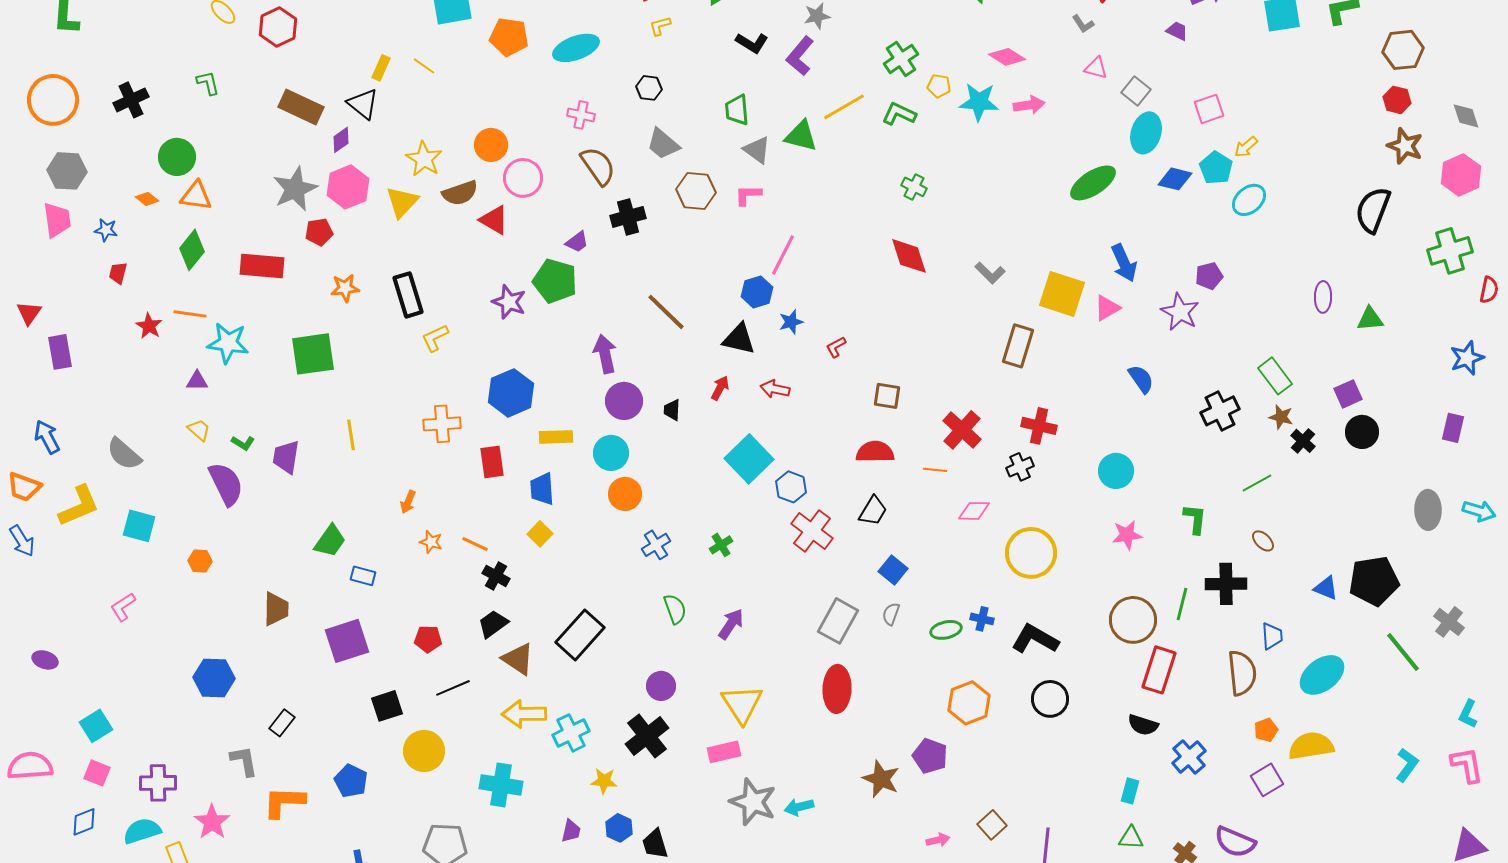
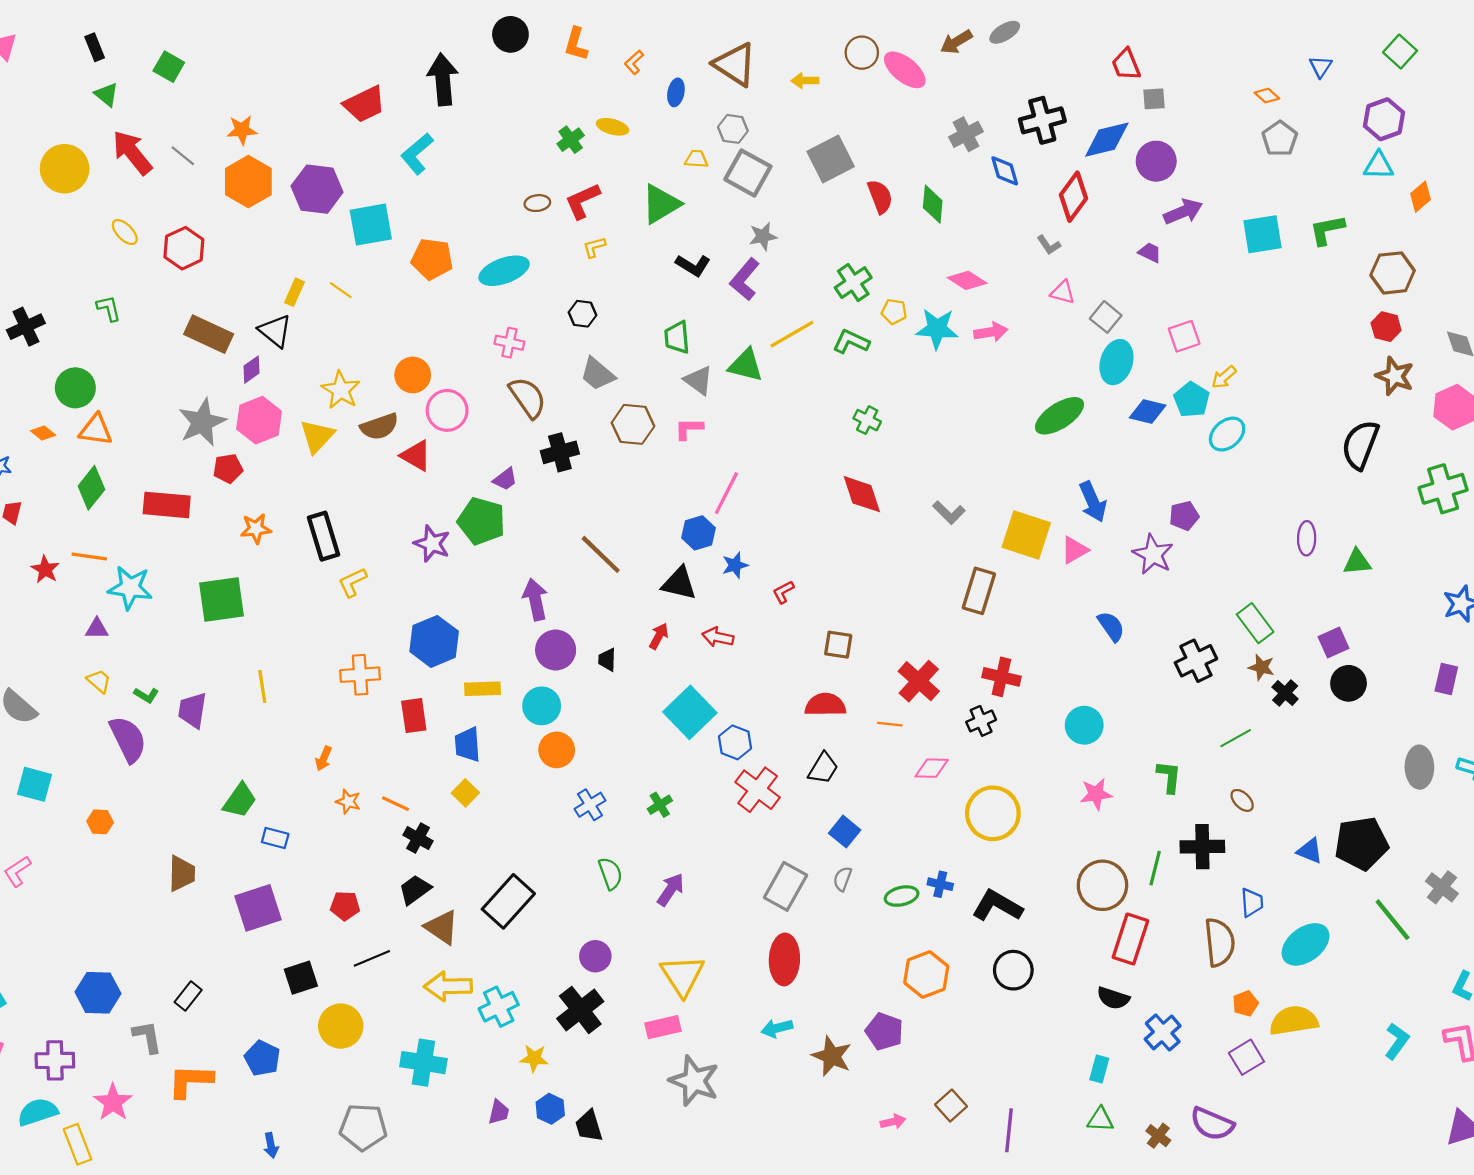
blue hexagon: (214, 678) -> (98, 993), moved
cyan arrow: (799, 807) -> (777, 1028), moved

